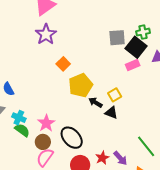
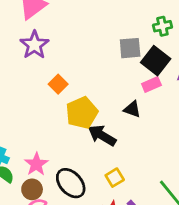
green cross: (143, 32) -> (162, 26), moved
yellow square: (115, 95) -> (115, 178), moved
black arrow: (95, 102) -> (102, 135), size x1.5
black triangle: (111, 113) -> (132, 109), moved

